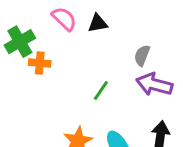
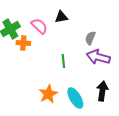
pink semicircle: (64, 19) -> (39, 26), moved
green line: (101, 90) -> (63, 61), turned -40

